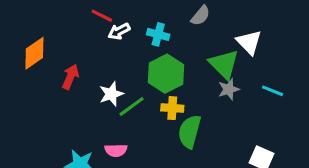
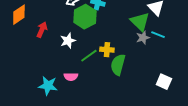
green hexagon: (166, 74) -> (85, 17), moved
cyan line: (273, 91) -> (158, 35), moved
green line: (132, 106) -> (89, 56), moved

